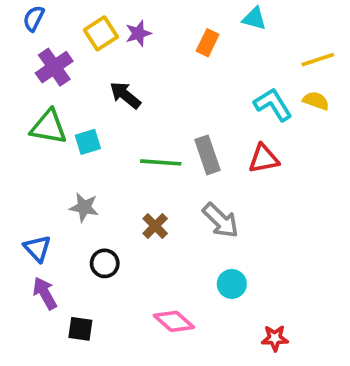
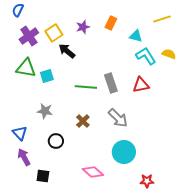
cyan triangle: (254, 18) -> (136, 36), moved
yellow square: (101, 33) -> (54, 33), moved
purple star: (138, 33) -> (83, 27), moved
yellow line: (318, 60) -> (162, 19), moved
cyan circle: (232, 284) -> (124, 152), size x1.5

